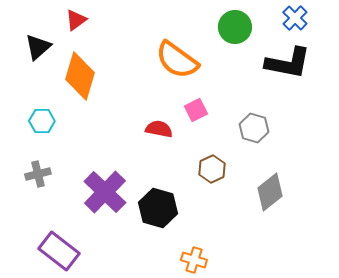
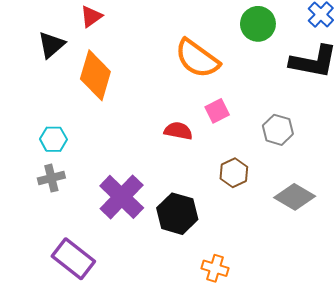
cyan hexagon: (42, 121) -> (53, 139), moved
gray diamond: (270, 192) -> (295, 197), turned 69

